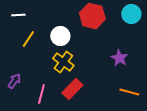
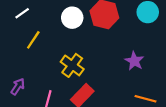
white line: (18, 15) -> (22, 13), turned -32
white circle: (60, 36) -> (72, 18), moved

